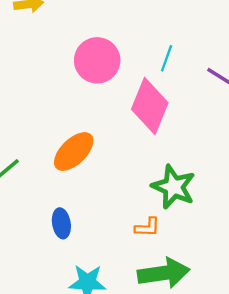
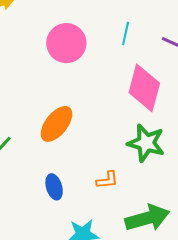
pink diamond: (150, 106) -> (144, 88), moved
orange L-shape: (147, 227) -> (107, 180), moved

